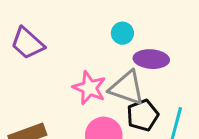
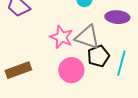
purple ellipse: (151, 59) -> (117, 17), moved

